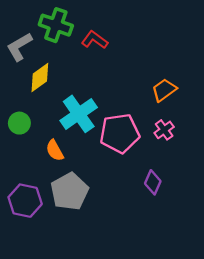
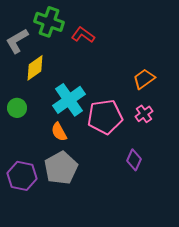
orange semicircle: (55, 150) -> (59, 132), moved

